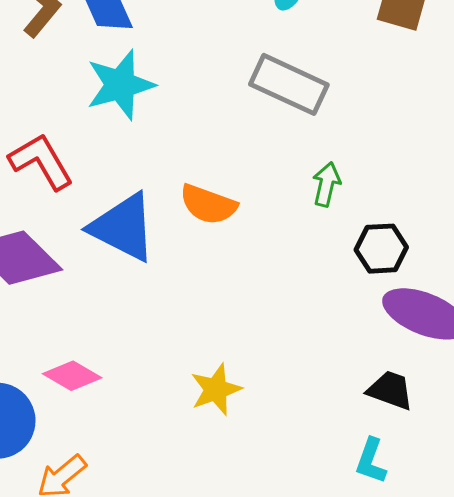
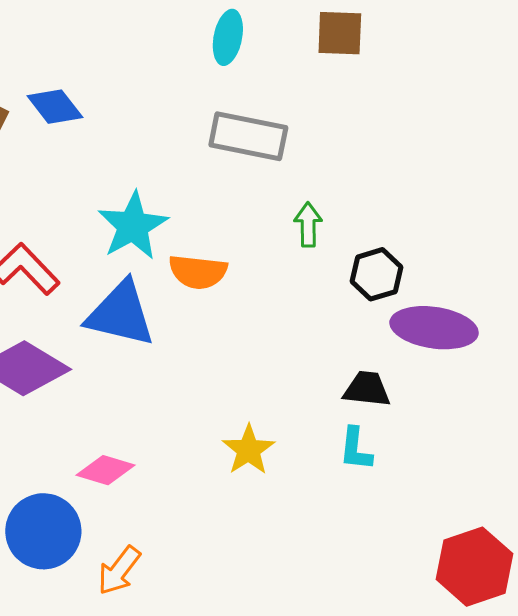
cyan star: (120, 85) -> (133, 226), moved
black trapezoid: (390, 390) -> (367, 389), moved
cyan L-shape: (371, 461) -> (356, 449), moved

